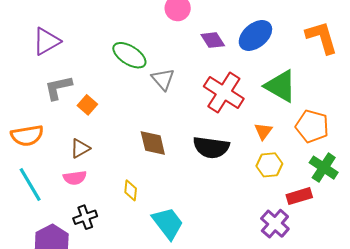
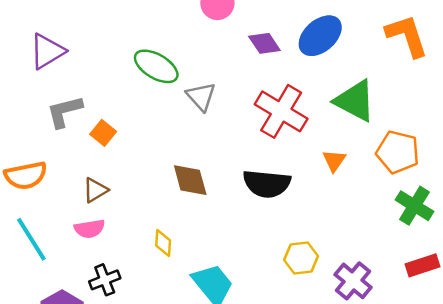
yellow hexagon: (269, 165) -> (301, 258), moved
red rectangle: (299, 196) -> (423, 265), moved

